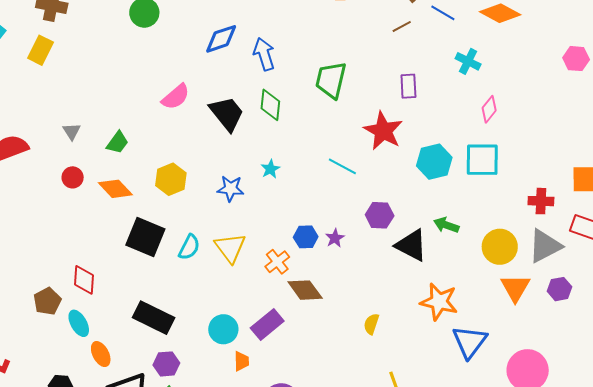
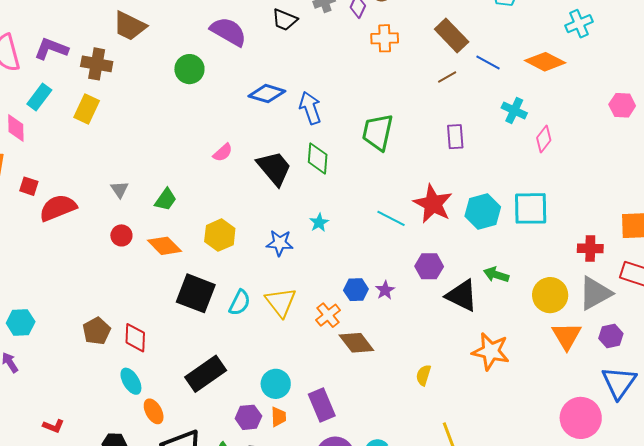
blue diamond: (221, 39) -> (267, 94), turned 36
pink semicircle: (176, 97) -> (223, 153), size x0.7
pink diamond: (489, 109) -> (544, 139), moved
red star: (383, 131) -> (433, 204), moved
brown pentagon: (47, 301) -> (97, 331), moved
black rectangle: (154, 318) -> (206, 374), turned -60
purple rectangle: (267, 325) -> (322, 405), moved, turned -72
blue triangle: (470, 342) -> (619, 383), moved
orange trapezoid: (241, 361) -> (279, 417), moved
purple hexagon: (166, 364) -> (248, 417), moved

